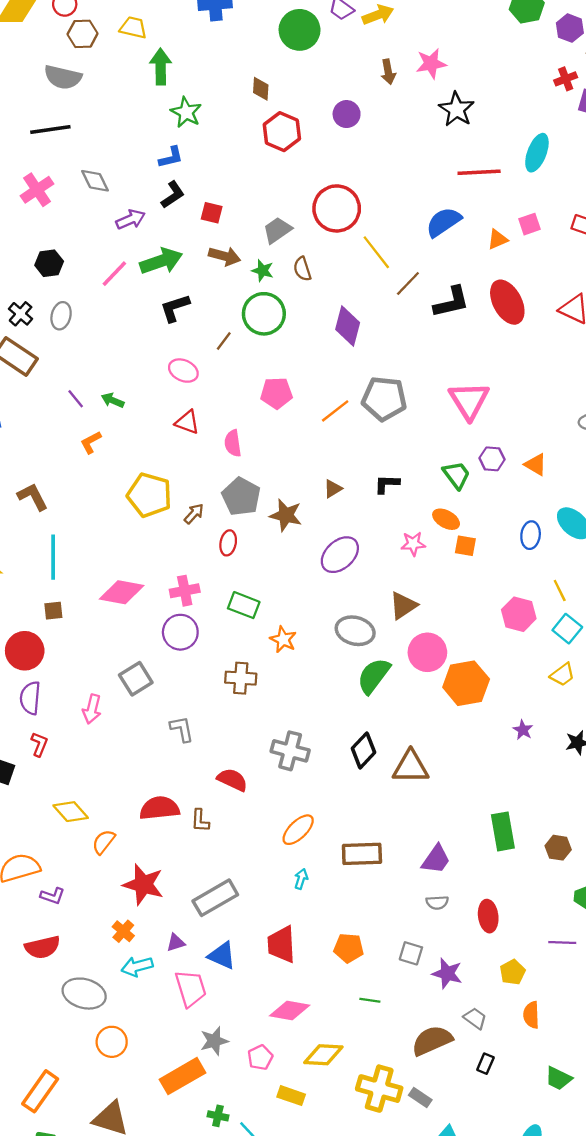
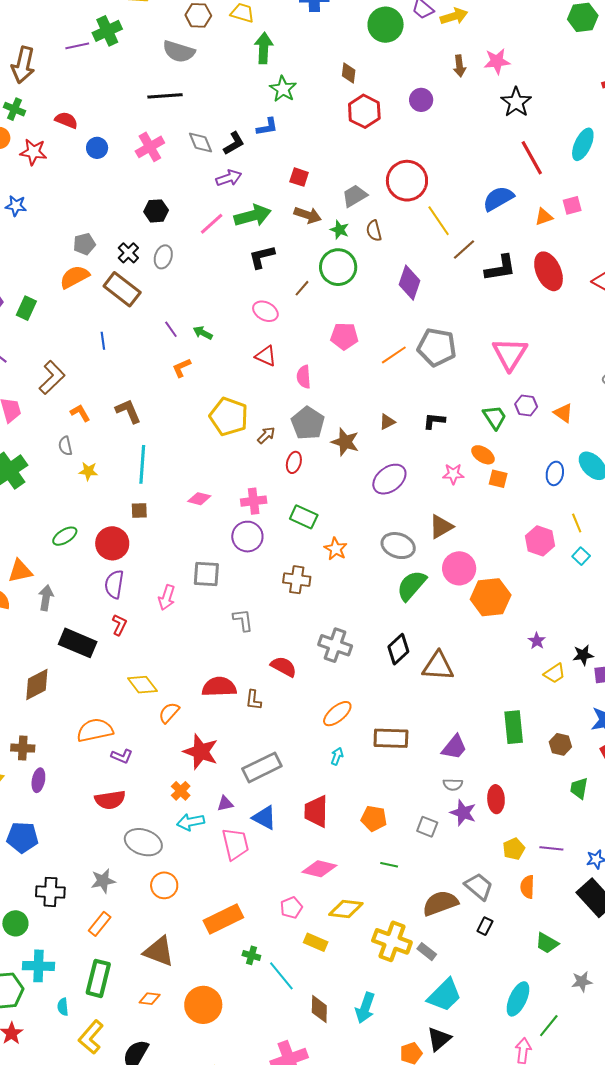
red line: (479, 172) -> (532, 158), turned 60
black L-shape: (173, 195) -> (234, 143), moved
pink diamond: (122, 592) -> (199, 499), size x0.6
cyan square: (567, 629) -> (581, 556), size x0.7
yellow trapezoid: (562, 675) -> (554, 673), moved
gray square: (136, 679) -> (206, 574), turned 32
purple line: (562, 942) -> (551, 848), moved
purple star: (447, 973) -> (463, 813), moved
gray trapezoid: (475, 1018) -> (479, 886), size x1.4
gray star: (214, 1041) -> (103, 881), moved
orange rectangle: (40, 1091) -> (100, 924), size x0.7

